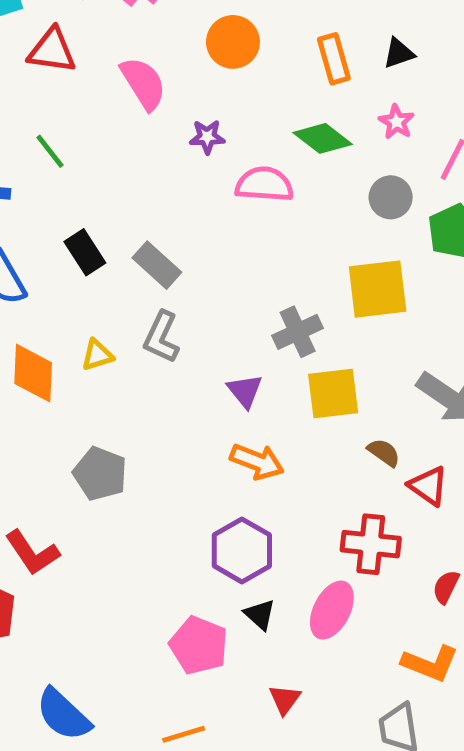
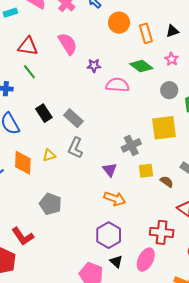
orange circle: (233, 42) -> (119, 23), moved
red triangle: (52, 51) -> (28, 46), moved
yellow square: (333, 394) -> (146, 171), size x0.7
brown semicircle: (384, 452) -> (167, 182), moved

